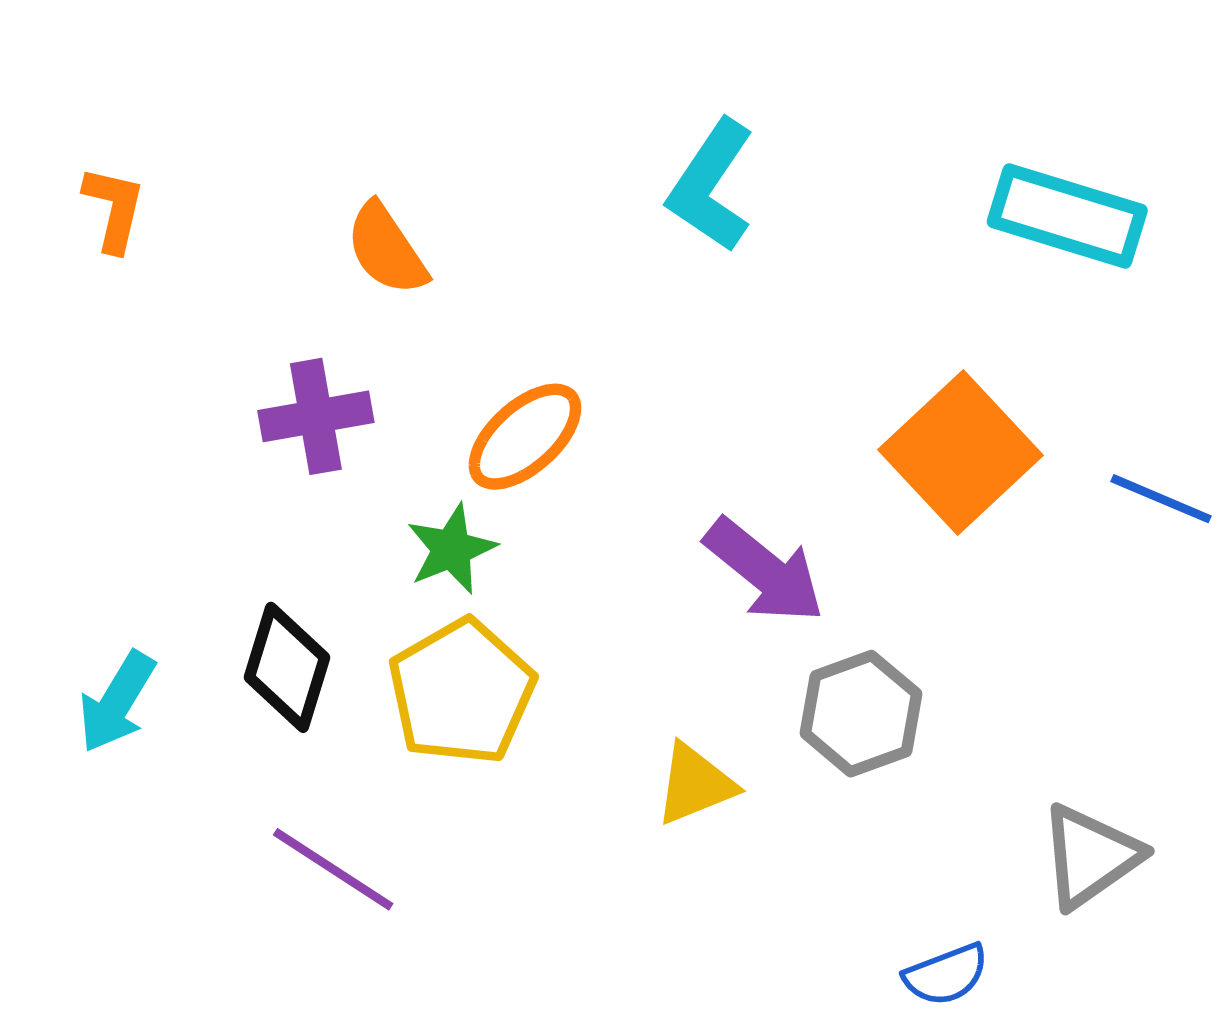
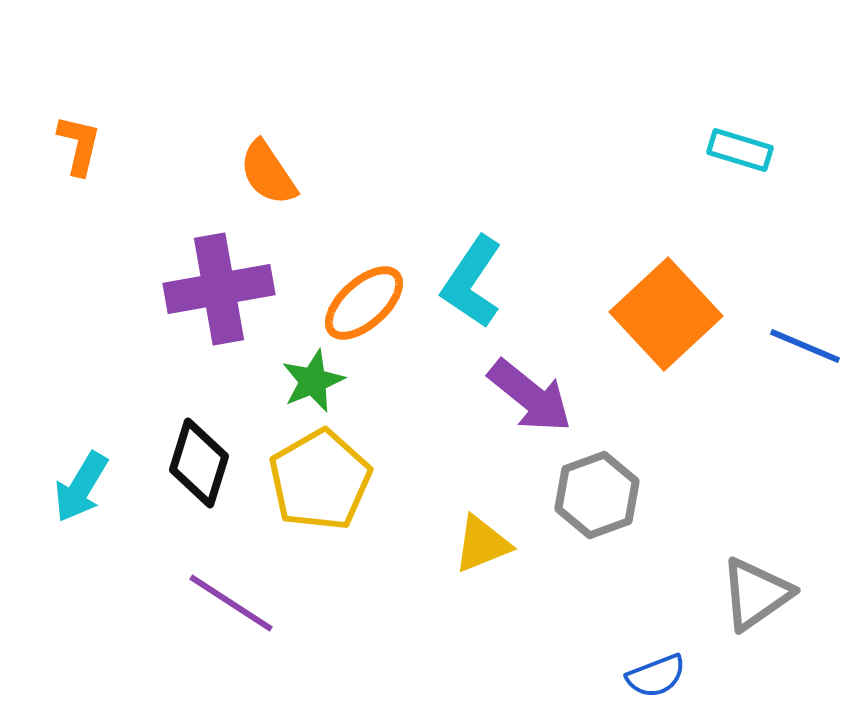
cyan L-shape: (711, 186) -> (472, 282), moved
cyan rectangle: (1067, 216) -> (740, 150), size x0.6
purple cross: (316, 416) -> (219, 289), size x1.4

